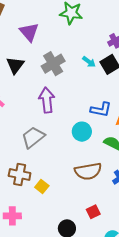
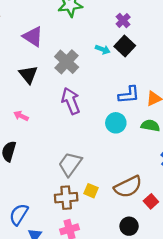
gray trapezoid: (33, 137) -> (70, 164), moved
brown semicircle: (88, 171) -> (128, 187), moved
brown cross: (20, 174) -> (66, 198), moved

